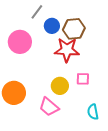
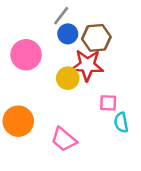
gray line: (37, 12) -> (61, 16), moved
yellow circle: (60, 86) -> (68, 78), moved
cyan semicircle: (93, 112) -> (121, 122), moved

